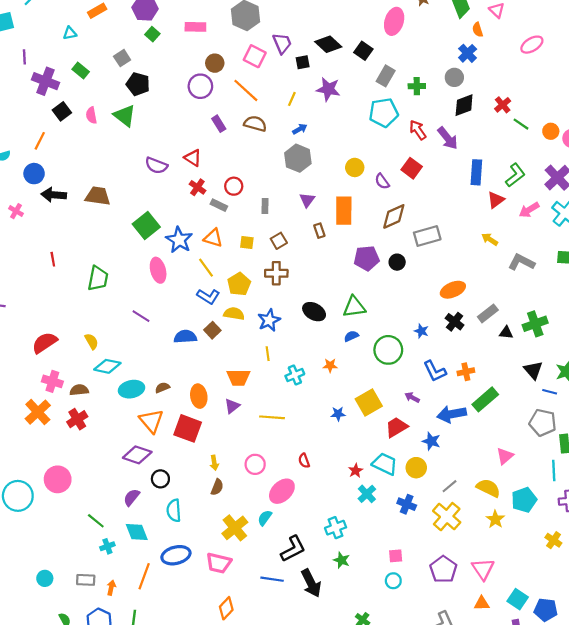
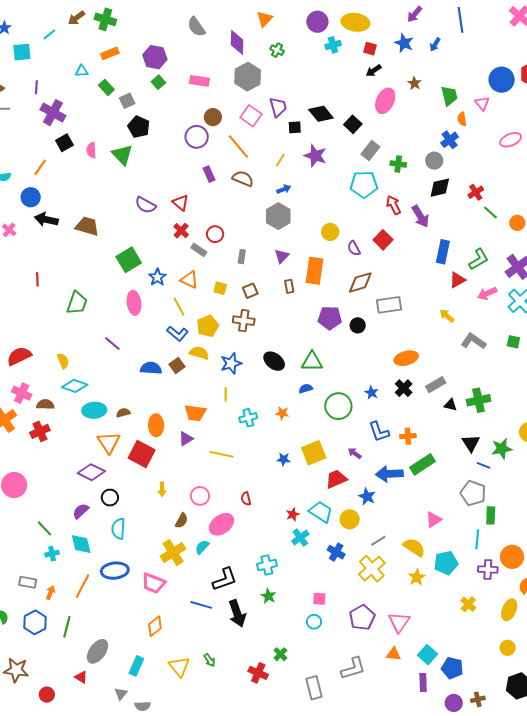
green rectangle: (81, 71) -> (106, 87), moved
blue star: (179, 240) -> (157, 277), size x0.7
brown semicircle: (217, 487) -> (182, 521), moved

